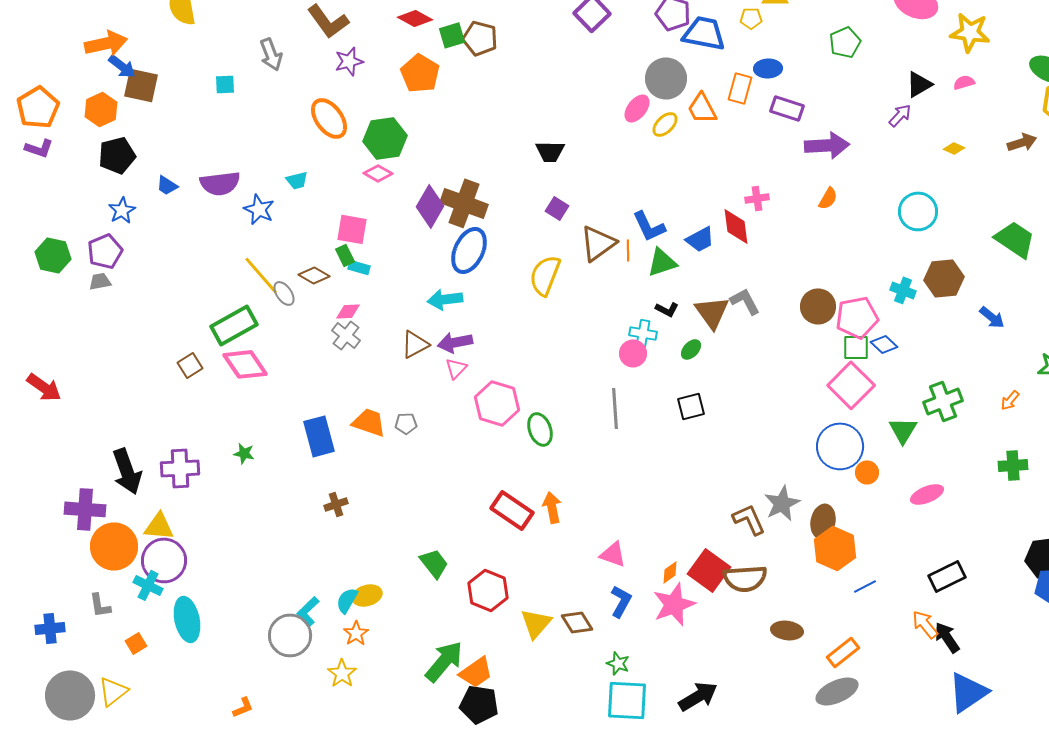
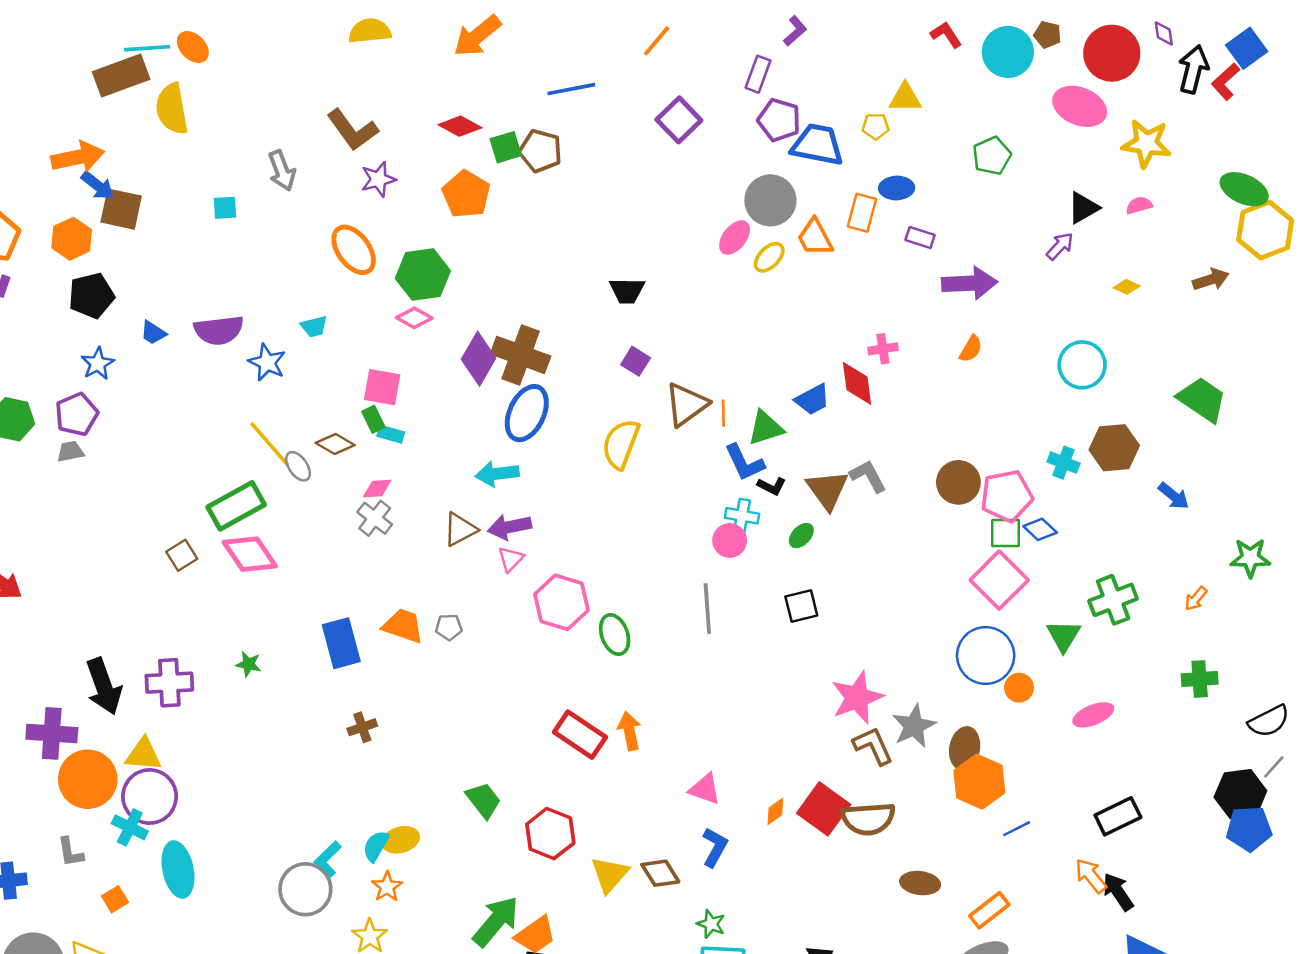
purple rectangle: (787, 108) -> (920, 237), size x0.7
blue L-shape: (649, 226) -> (744, 463), moved
pink star: (674, 604) -> (857, 698), moved

